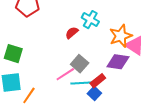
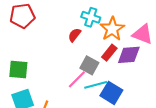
orange star: (121, 36) -> (112, 29), moved
red rectangle: (98, 81) -> (109, 53), moved
blue square: (94, 93) -> (111, 93), size x1.5

